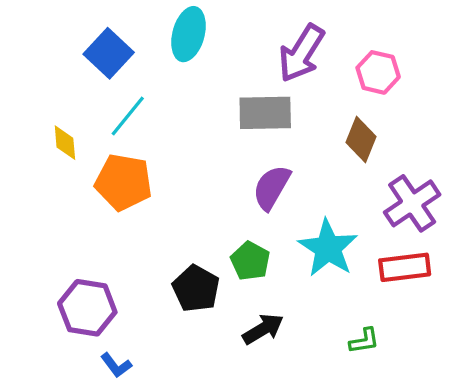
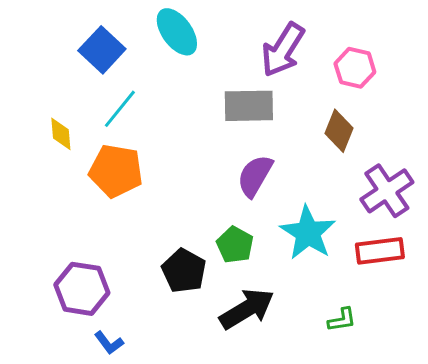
cyan ellipse: (188, 34) -> (177, 32), turned -51
black arrow: (263, 329) -> (247, 309), size x1.4

